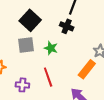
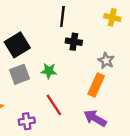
black square: (30, 20) -> (17, 45), turned 30
black cross: (67, 26) -> (74, 42), moved

